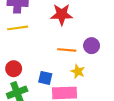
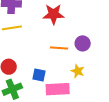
yellow star: (78, 71) -> (78, 71), moved

